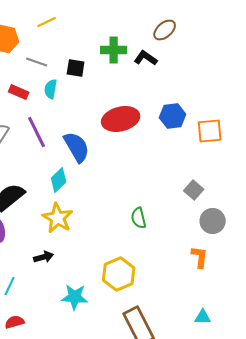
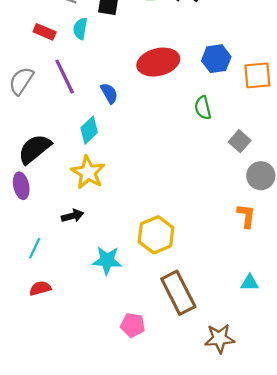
blue semicircle: (77, 147) -> (109, 93), size x0.6
green semicircle: (139, 218) -> (203, 108), moved

